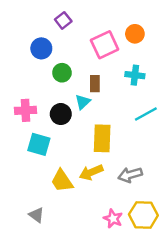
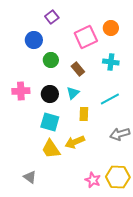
brown rectangle: (95, 84) -> (78, 69), turned -40
cyan triangle: (83, 102) -> (73, 93), moved
cyan line: (146, 114) -> (110, 99), moved
yellow rectangle: (102, 138) -> (84, 114), size x0.6
cyan square: (39, 144) -> (50, 122), moved
gray arrow: (130, 175) -> (120, 134), moved

